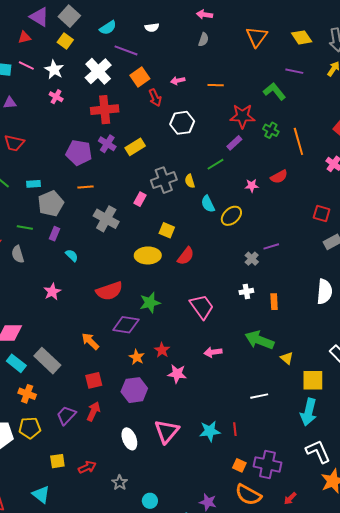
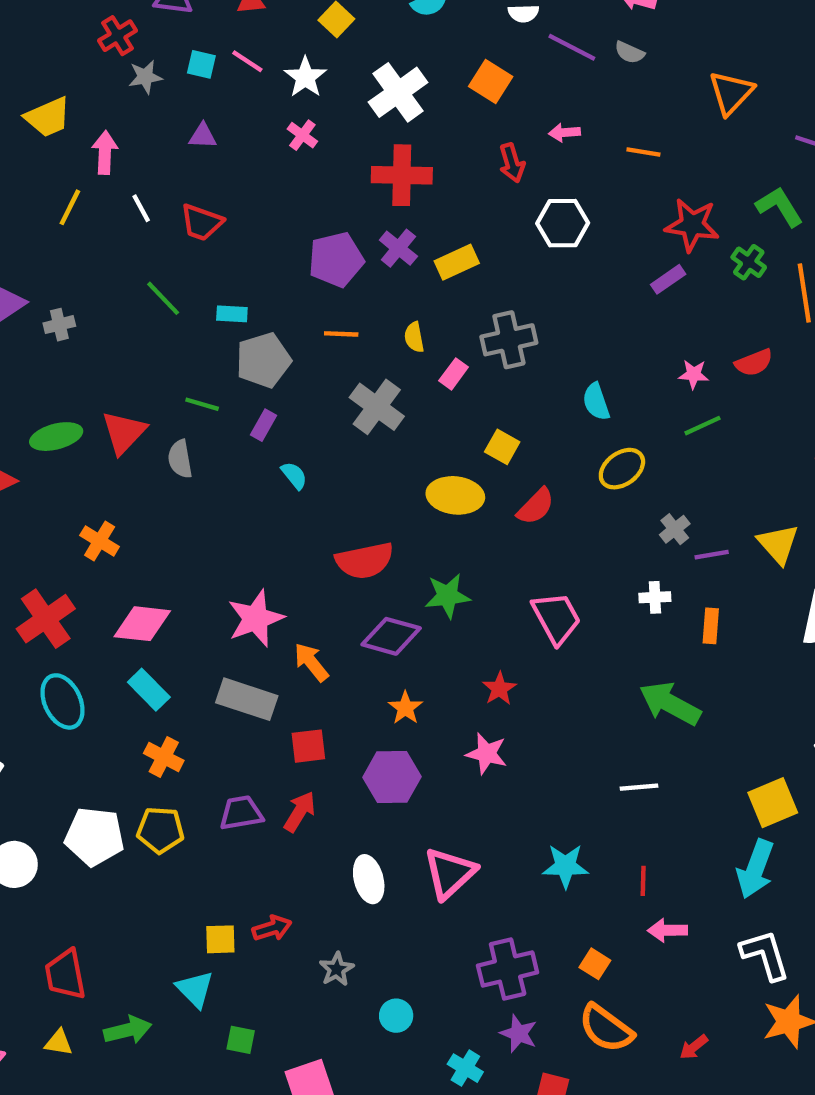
orange triangle: (257, 37) -> (731, 93), moved
gray semicircle: (203, 40) -> (630, 52), turned 88
purple line: (126, 50) -> (572, 47), moved
orange square: (140, 77) -> (491, 82), moved, turned -30
green L-shape: (274, 91) -> (779, 207), moved
purple pentagon: (79, 153) -> (336, 260), turned -30
green line: (215, 164) -> (703, 426), moved
yellow semicircle: (190, 181) -> (414, 337), moved
yellow ellipse: (231, 216) -> (622, 469), moved
purple line: (271, 246) -> (712, 555), moved
pink star: (52, 292) -> (256, 618), moved, size x1.5
red star: (162, 350) -> (499, 689), moved
pink arrow: (213, 352) -> (667, 930), moved
yellow triangle: (287, 358) -> (778, 544), moved, size x1.5
gray rectangle: (47, 361) -> (247, 699), moved, turned -32
yellow square: (313, 380) -> (773, 803), turned -30
white line: (259, 396) -> (639, 787), moved
purple trapezoid: (66, 415) -> (241, 813), turned 30
red line: (235, 429) -> (643, 881), moved
cyan star: (210, 431) -> (566, 866), moved
yellow square: (57, 461) -> (220, 939), moved
purple cross: (267, 464) -> (508, 969), moved, turned -32
cyan triangle: (41, 494) -> (195, 989), moved

